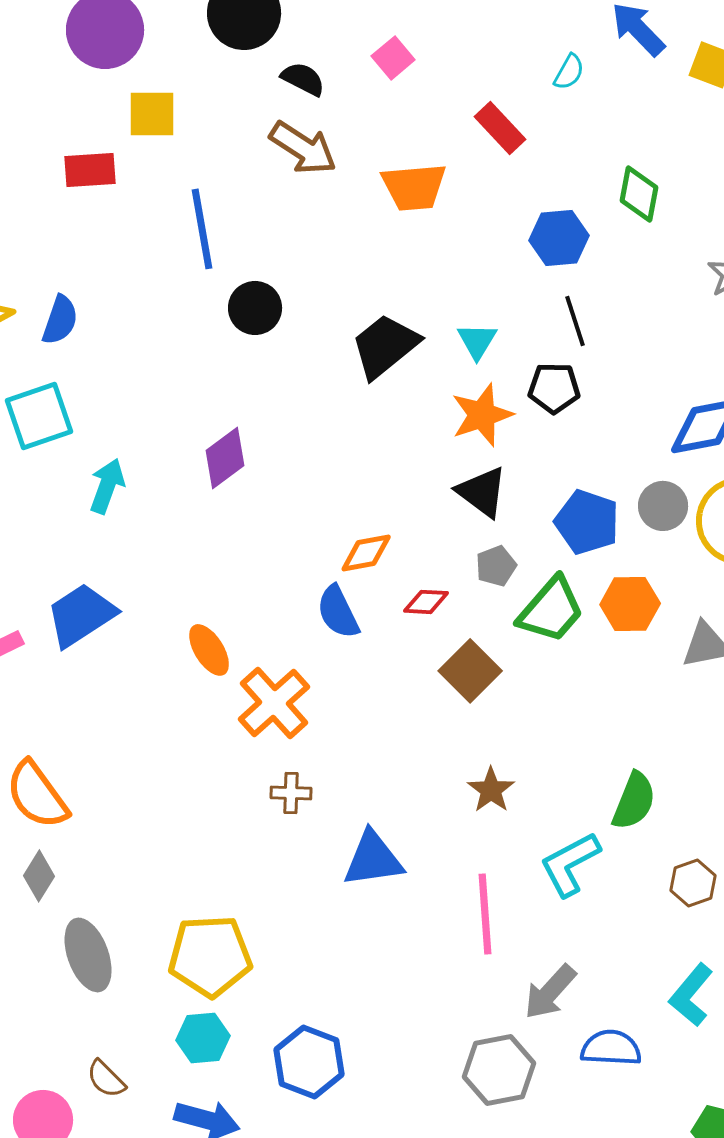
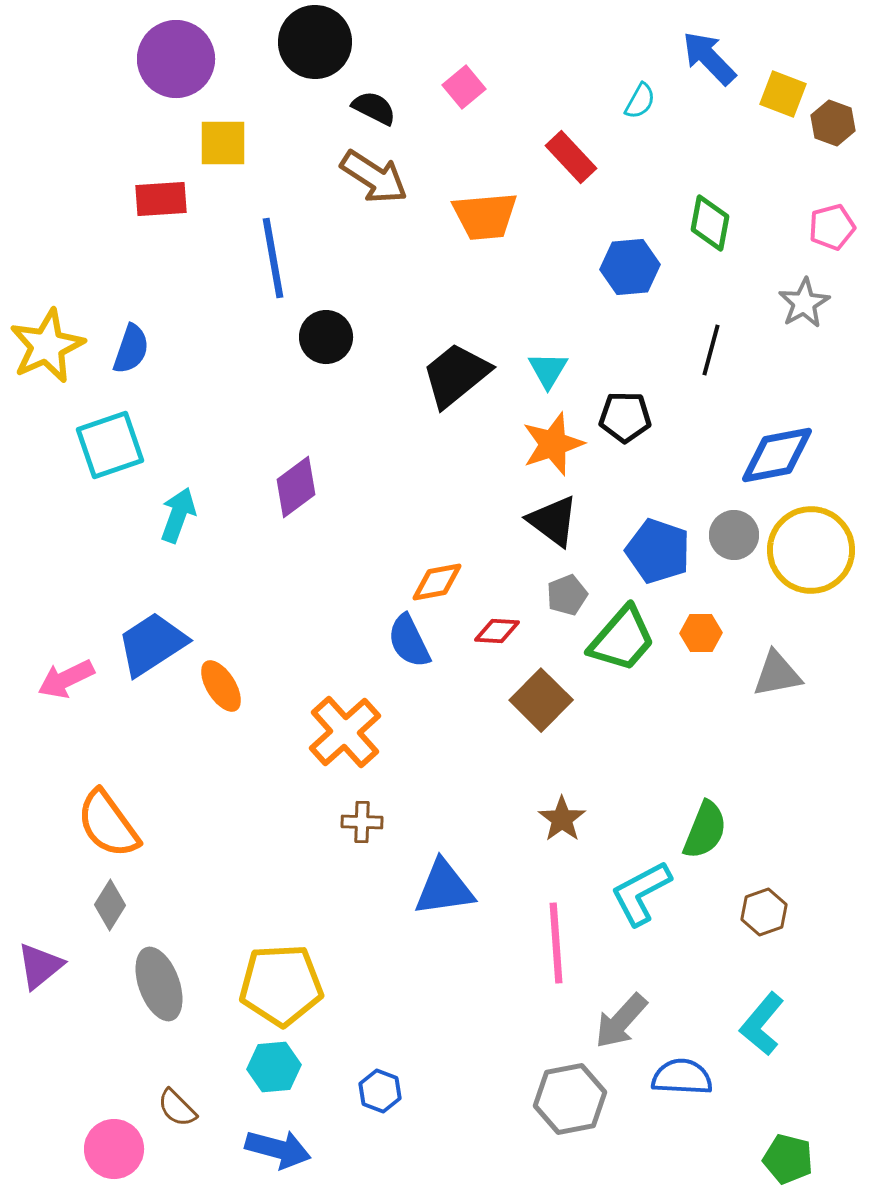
black line: (575, 321) -> (711, 350), moved, turned 33
orange hexagon: (630, 604) -> (701, 633), size x0.7
orange ellipse: (209, 650) -> (221, 686), moved
blue hexagon: (309, 1062) -> (380, 1091), size x0.6

